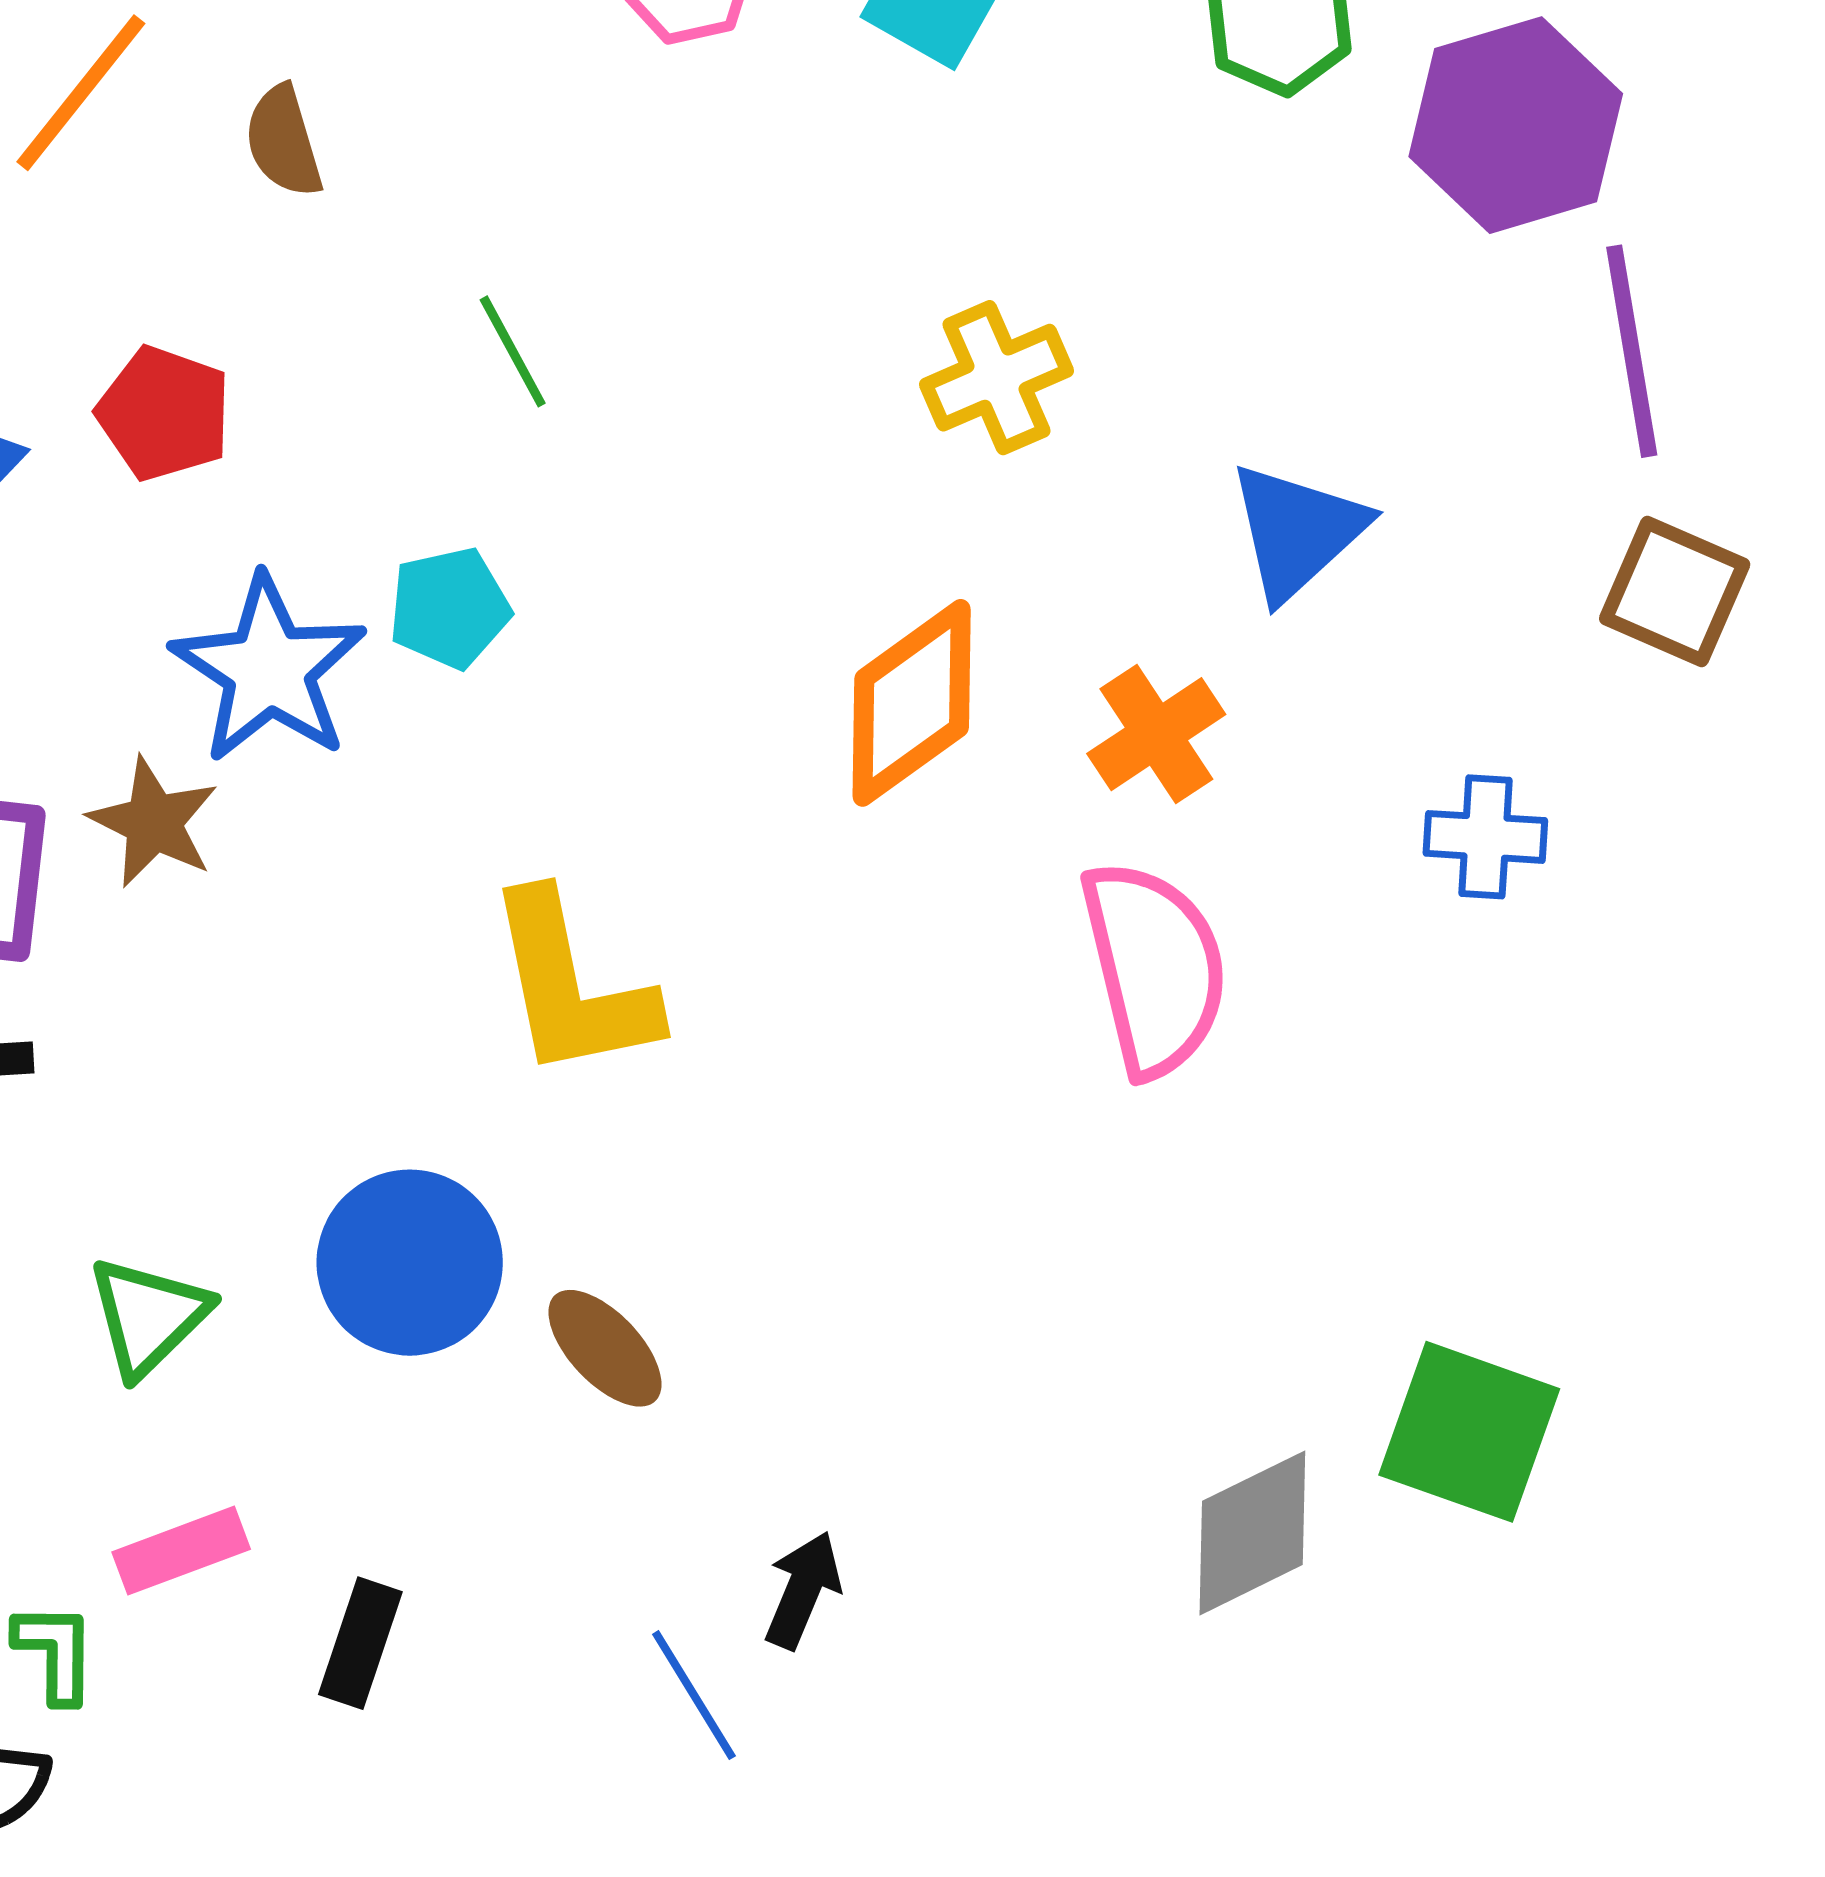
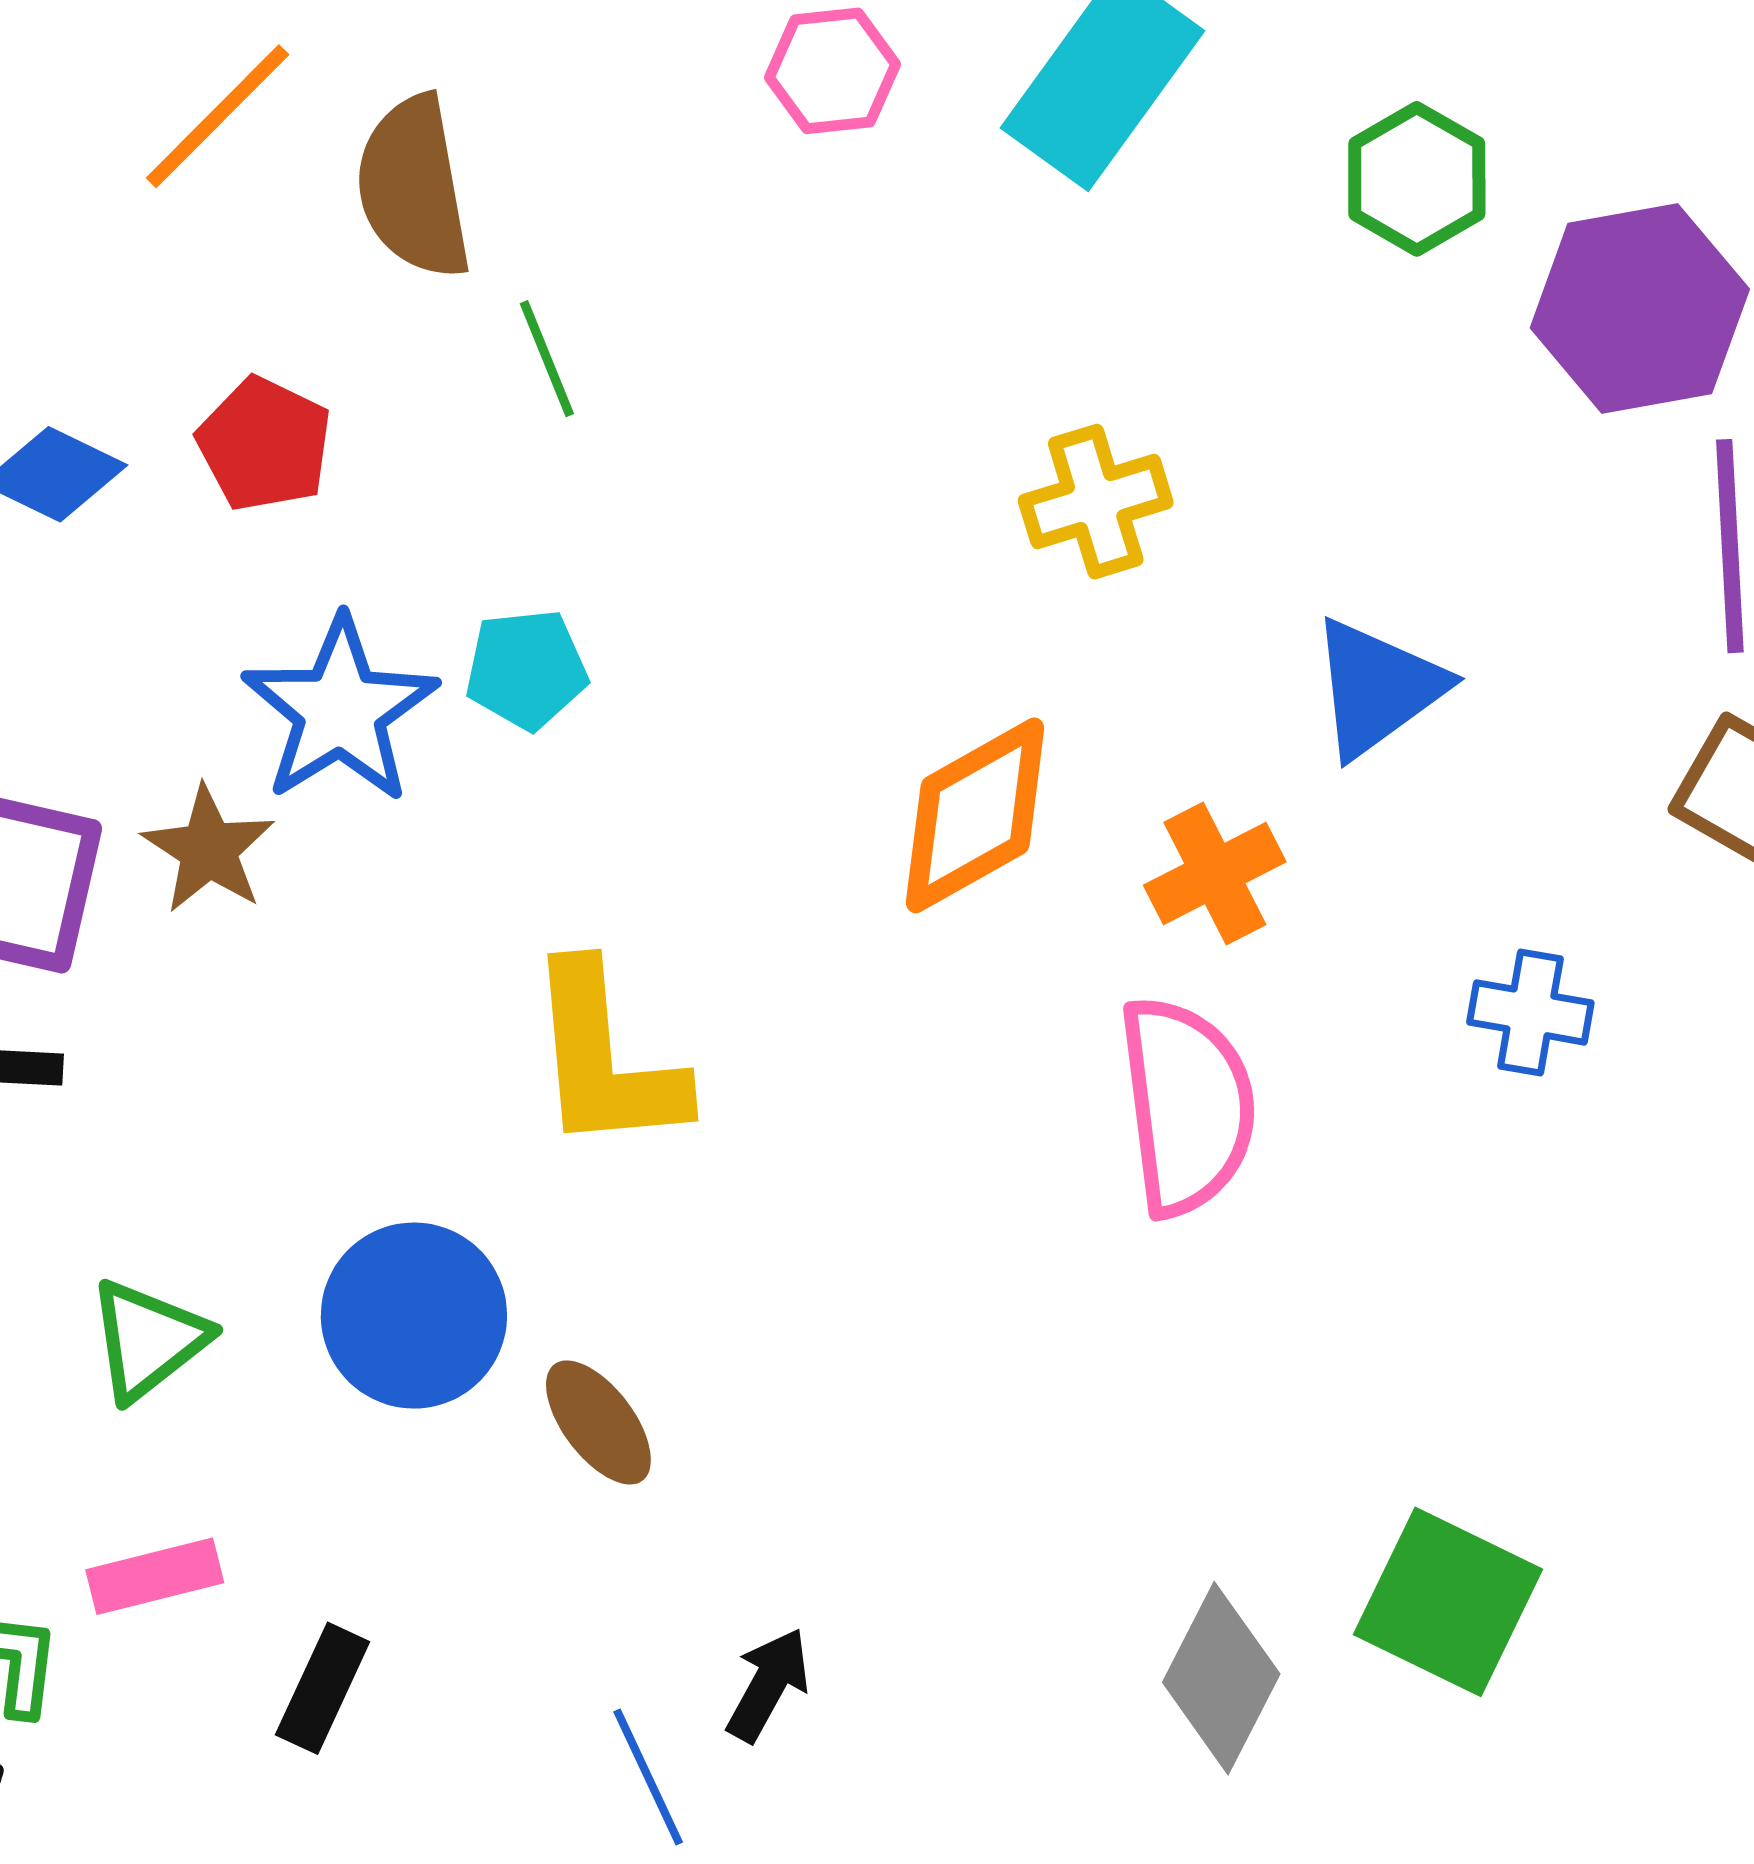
brown semicircle: (283, 141) -> (413, 187), size x1.6
green line: (513, 351) -> (547, 359), moved
gray diamond: (1252, 1533) -> (1221, 1678), turned -43

